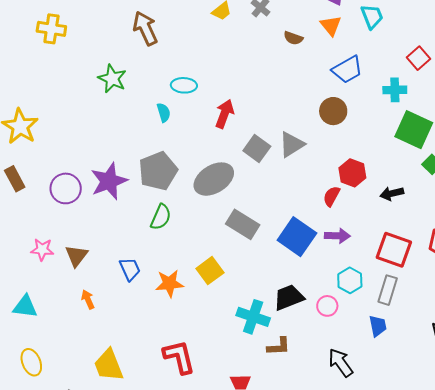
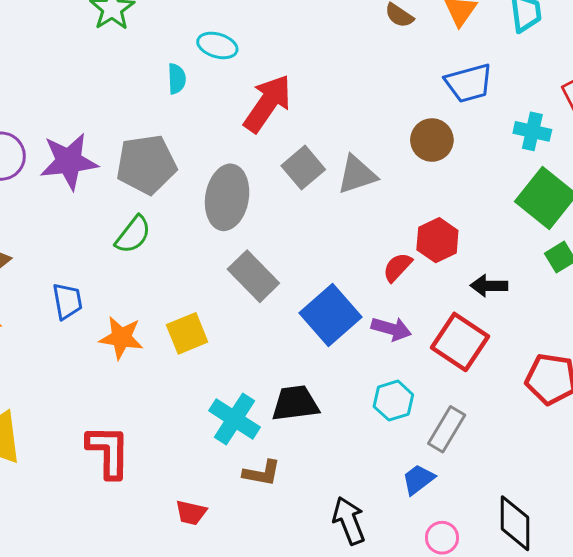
red arrow: (224, 114) -> (268, 103), size x1.4
gray ellipse: (214, 179) -> (227, 197), turned -63
red square: (394, 250) -> (460, 342), moved
pink circle: (327, 306) -> (442, 538), moved
blue trapezoid: (378, 326) -> (418, 479), turned -130

